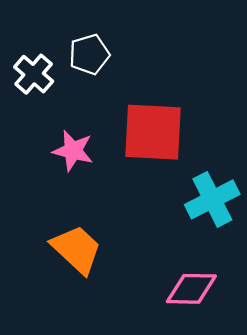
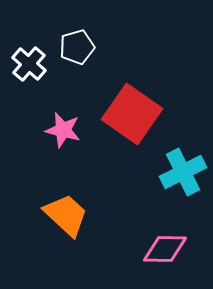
red square: (153, 132) -> (132, 114), turned 32

